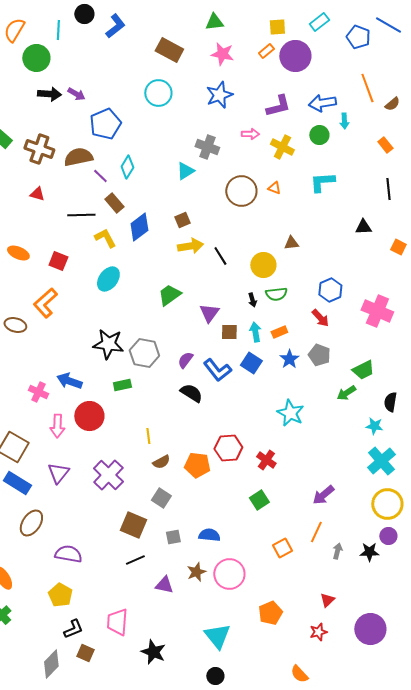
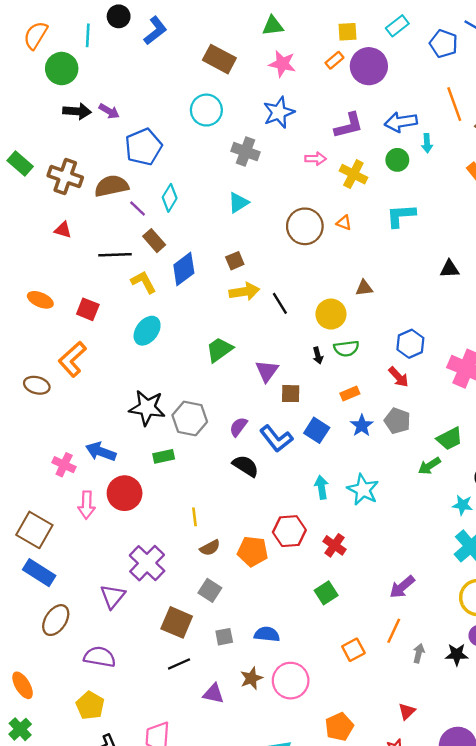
gray cross: (207, 147) -> (246, 152), moved
cyan arrow: (255, 332) -> (321, 487), moved
purple triangle: (58, 473) -> (113, 596), moved

